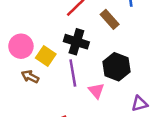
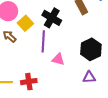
black hexagon: (116, 67) -> (91, 49), moved
pink triangle: (96, 91) -> (58, 59), turned -48

